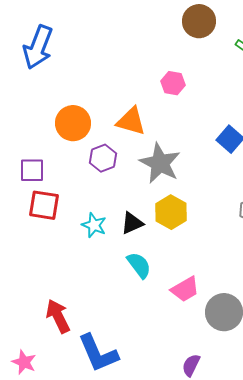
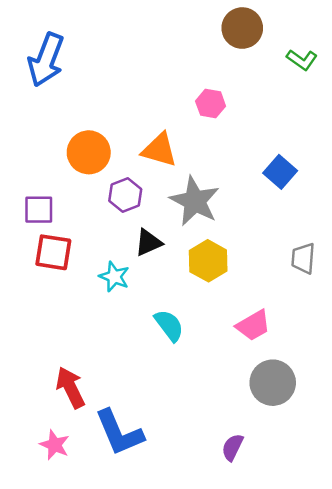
black triangle: (132, 223) -> (148, 243), moved
pink trapezoid: (185, 289) -> (253, 325), moved
pink star: (24, 362) -> (55, 445), moved

